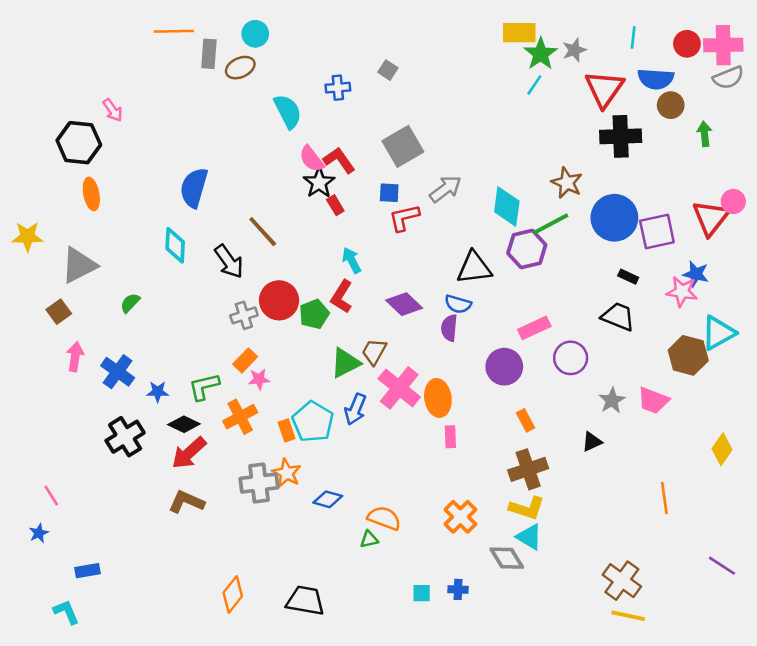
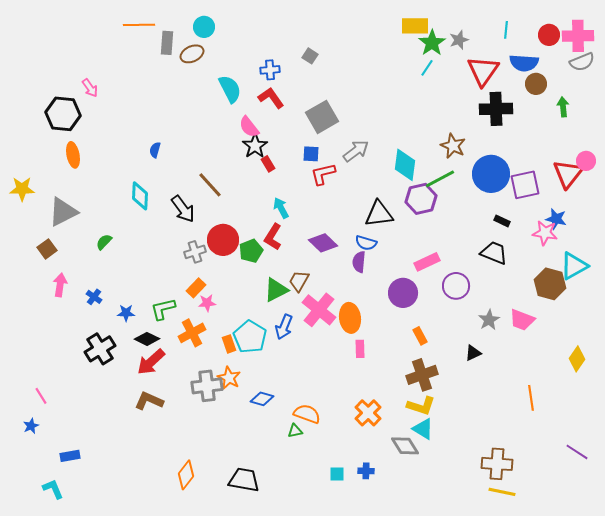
red L-shape: (339, 160) -> (271, 98), moved
blue semicircle: (194, 188) -> (155, 150), size x0.5
blue cross: (118, 372) -> (94, 297), size x0.6
brown cross: (622, 581) -> (497, 464), turned -32

